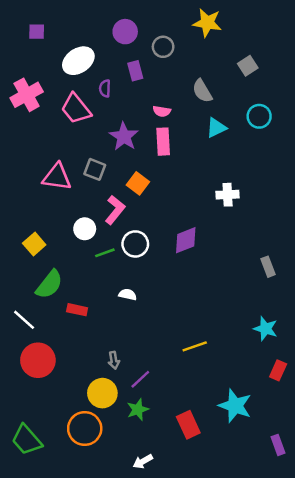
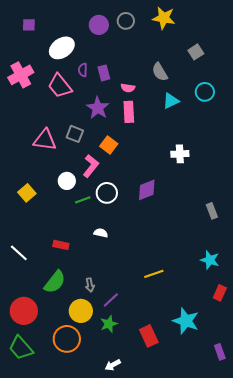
gray circle: (163, 47) -> (126, 21), moved
purple rectangle: (135, 71) -> (104, 73), moved
green semicircle: (49, 284) -> (55, 282), moved
red circle: (38, 360) -> (24, 311), moved

